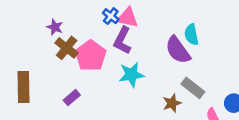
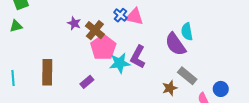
purple L-shape: (122, 41) -> (138, 57), moved
brown cross: (67, 48) -> (95, 30), moved
cyan star: (131, 75) -> (120, 63), moved

